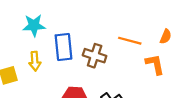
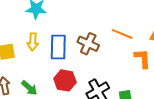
blue rectangle: (63, 47) -> (58, 47), moved

